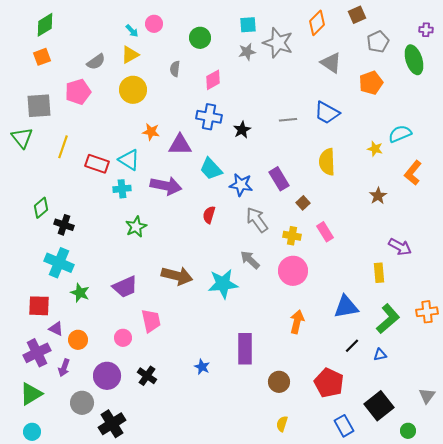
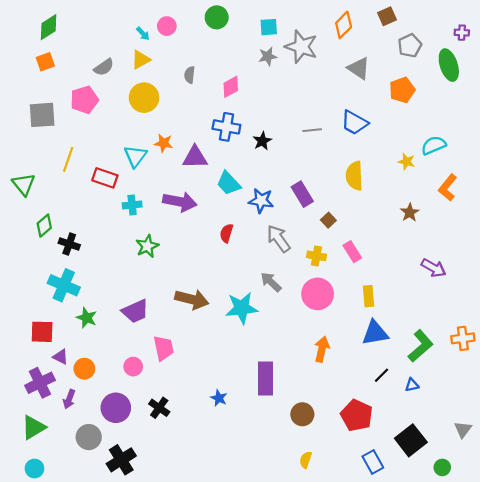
green circle: (200, 38) -> (217, 17), moved
green triangle: (22, 138) -> (24, 184), moved
cyan triangle: (129, 160) -> (135, 156), moved, turned 35
yellow rectangle: (379, 273) -> (369, 296), moved

